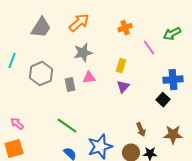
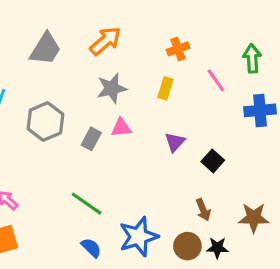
green arrow: (172, 34) -> (252, 58), turned 114
yellow rectangle: (121, 66) -> (165, 88), moved
blue cross: (173, 80) -> (260, 110), moved
gray rectangle: (70, 85) -> (91, 139), turned 40
black square: (163, 100) -> (213, 161), moved

